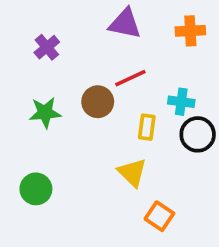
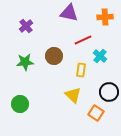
red line: (130, 78) -> (83, 40), moved
cyan cross: (181, 102) -> (100, 56), turned 32
black circle: (198, 134) -> (109, 92), moved
orange square: (159, 216) -> (96, 113), moved

